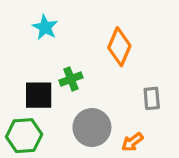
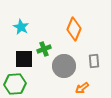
cyan star: (45, 27) -> (21, 27), moved
gray circle: (92, 127) -> (64, 66), moved

